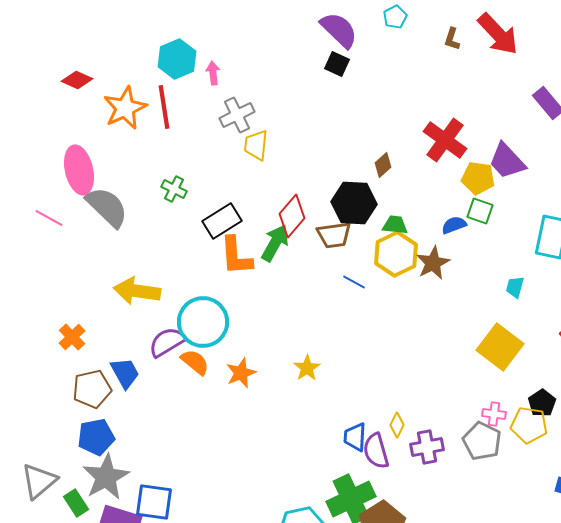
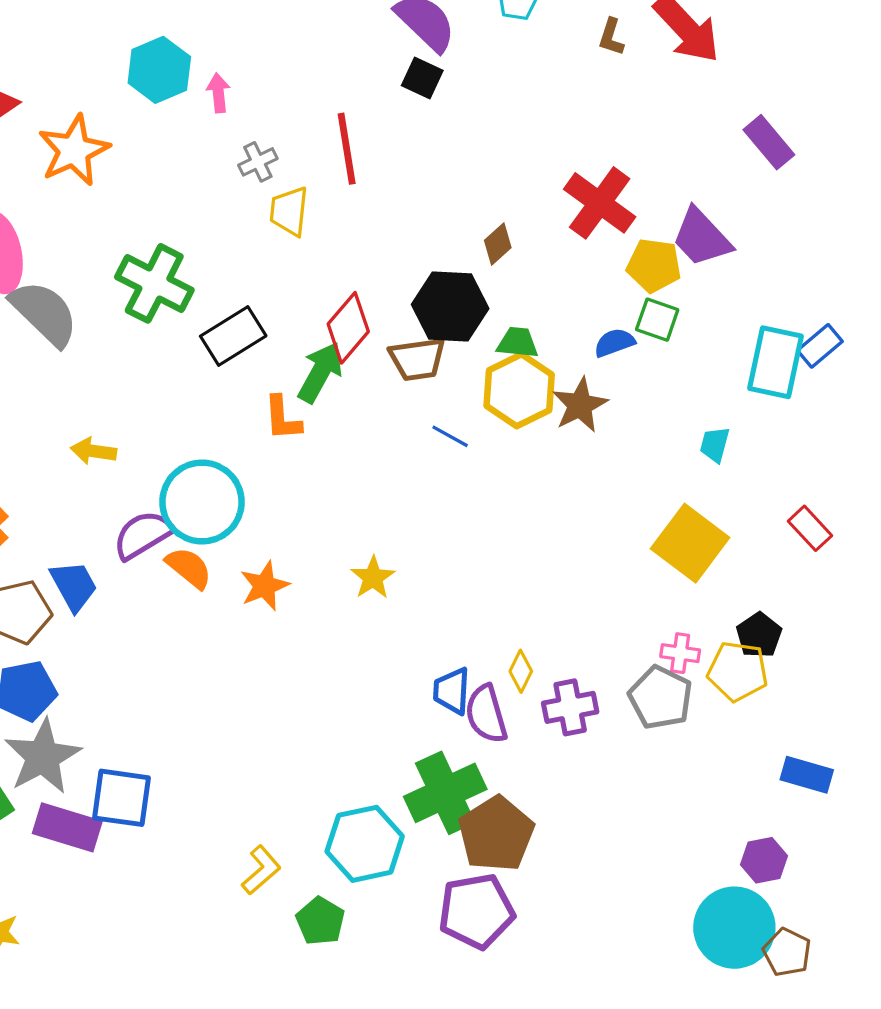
red line: (164, 107) -> (347, 149), moved
gray cross: (237, 115) -> (258, 162), size x0.7
green cross: (174, 189) -> (154, 283), size x1.8
orange L-shape: (236, 256) -> (283, 418), moved, size x0.7
yellow arrow: (137, 291) -> (94, 451), size x0.6

